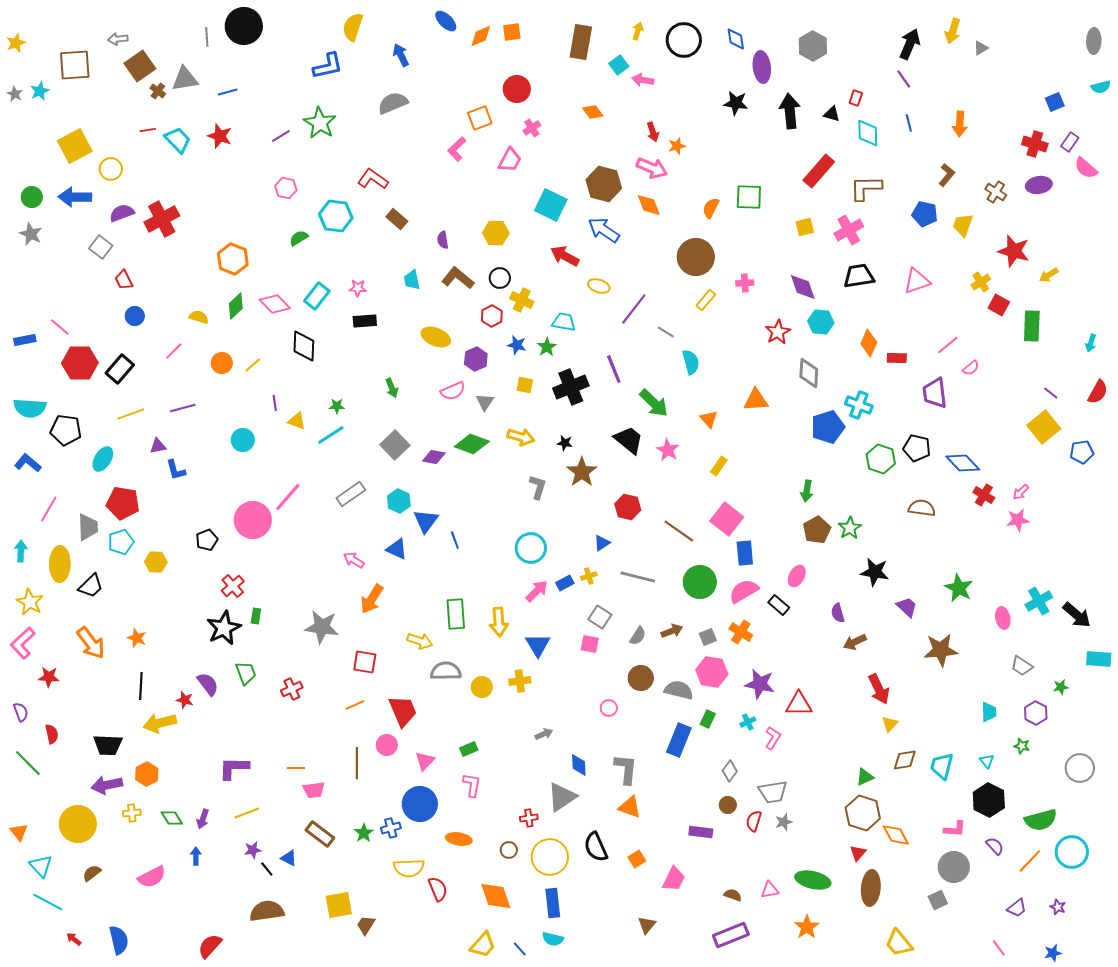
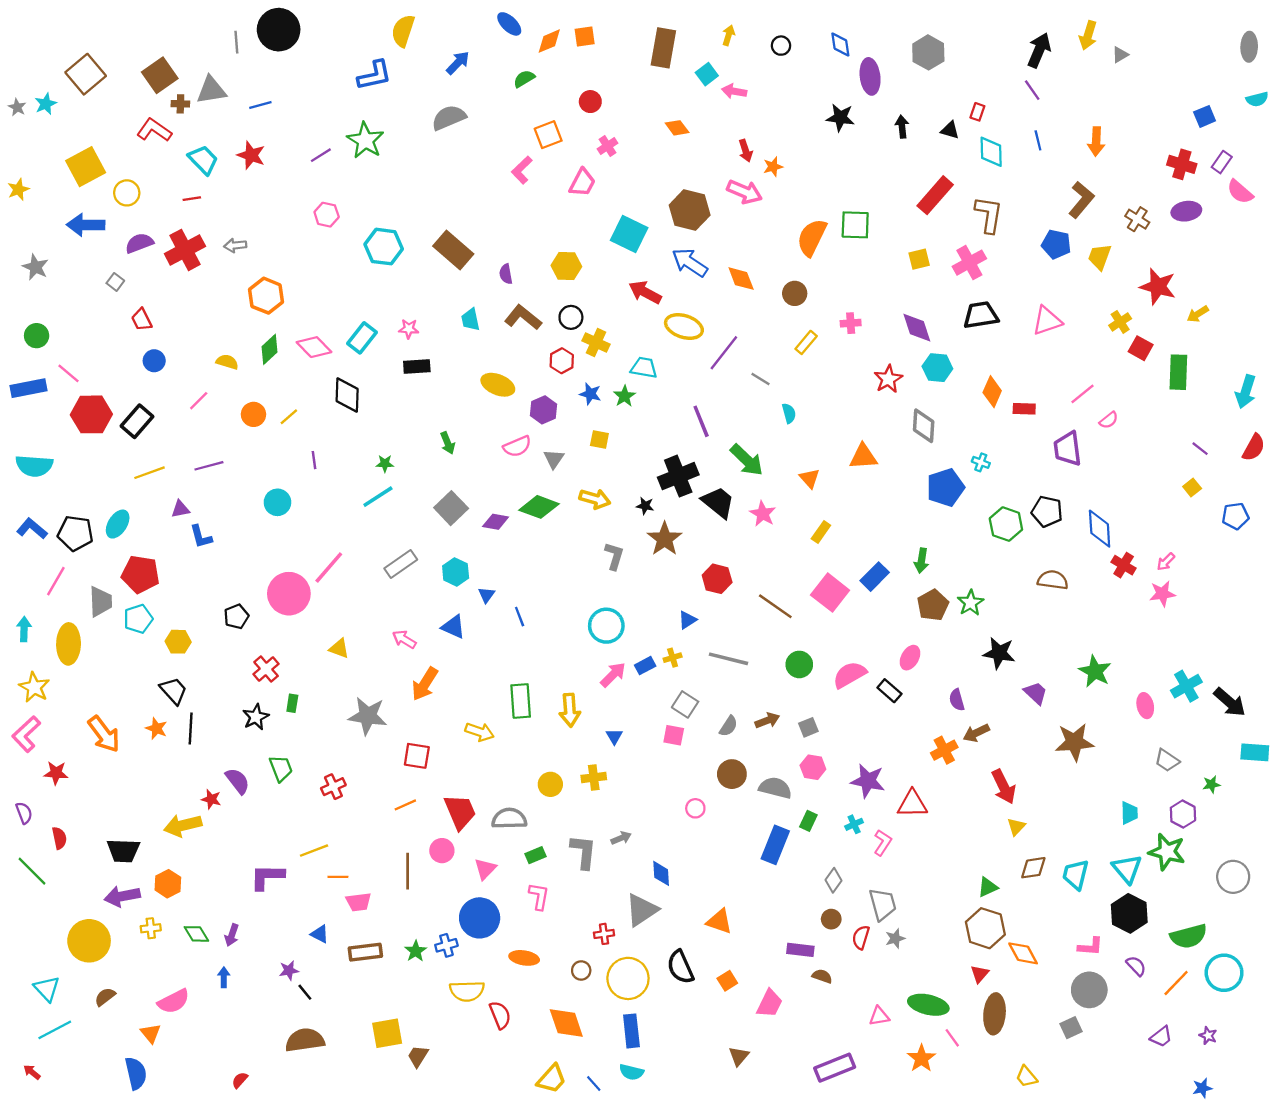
gray arrow: (118, 39) -> (235, 245), moved
black circle: (684, 40) -> (781, 46), size x0.5
yellow star: (16, 43) -> (18, 189), moved
blue arrow: (401, 55) -> (458, 63), turned 70
brown square: (75, 65) -> (86, 74), turned -36
red circle: (517, 89) -> (590, 102), size x0.7
brown cross: (158, 91) -> (180, 104), turned -35
black arrow: (790, 111) -> (902, 127), size x0.6
red line: (148, 130) -> (192, 199), moved
brown L-shape: (947, 175) -> (1081, 200), size x1.4
red L-shape: (373, 179) -> (154, 130), moved
brown L-shape: (866, 188) -> (989, 215), turned 100
green circle: (32, 197) -> (37, 336), moved
orange diamond: (649, 205) -> (741, 279), moved
orange semicircle: (711, 208) -> (812, 237), size x1.6
brown rectangle: (397, 219) -> (453, 250), size x1.6
green semicircle: (299, 238) -> (524, 79), moved
gray square: (101, 247) -> (115, 282), size x0.7
brown circle: (696, 257) -> (795, 293), size x0.6
yellow ellipse: (599, 286) -> (684, 326), size x1.5
blue rectangle: (25, 340) -> (29, 388), size x1.4
cyan arrow: (1091, 343) -> (1246, 392), size x1.6
cyan semicircle: (691, 362) -> (789, 413), size x0.7
black cross: (571, 387) -> (678, 476), moved
cyan cross: (859, 405) -> (981, 462), size x0.6
yellow triangle: (297, 421) -> (339, 648), moved
yellow square: (1044, 427) -> (1192, 487), size x0.5
black pentagon: (66, 430) -> (75, 533), moved
blue diamond: (963, 463) -> (1100, 529), turned 40
blue triangle: (426, 521) -> (486, 595), size x0.6
blue rectangle: (745, 553) -> (875, 577), moved, turned 50
green circle: (700, 582) -> (799, 664), size x0.7
black trapezoid: (91, 586) -> (174, 691), moved, turned -88
black star: (224, 628) -> (256, 717), size x0.7
orange cross: (741, 632) -> (944, 750), moved, turned 30
blue triangle: (538, 645) -> (614, 736), size x0.6
gray semicircle: (446, 671) -> (509, 819), moved
pink hexagon: (712, 672) -> (813, 767), size x0.7
black line: (141, 686) -> (191, 728), moved
green star: (1022, 746) -> (1167, 852), size x2.0
cyan triangle: (987, 761) -> (1127, 869), size x1.8
gray L-shape: (626, 769) -> (583, 852), moved
gray trapezoid: (773, 792) -> (883, 904), turned -96
yellow line: (247, 813) -> (314, 851), moved
orange triangle: (19, 832) -> (151, 1033), moved
brown rectangle: (320, 834) -> (365, 952), turned -44
blue triangle: (289, 858) -> (320, 934), moved
brown semicircle: (733, 895) -> (822, 976), moved
cyan line: (48, 902) -> (55, 1030), turned -56
red arrow: (74, 939) -> (32, 1072), moved
yellow trapezoid: (899, 943) -> (1026, 1077), size x0.7
red semicircle: (210, 946) -> (240, 1080), size x0.6
pink line: (999, 948) -> (952, 1038), moved

